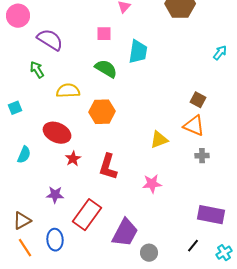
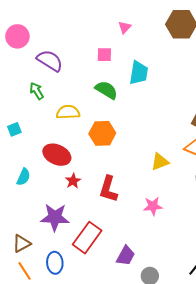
purple star: (55, 195) -> (55, 217), size x1.6
purple trapezoid: (125, 233) -> (126, 256), size x0.7

